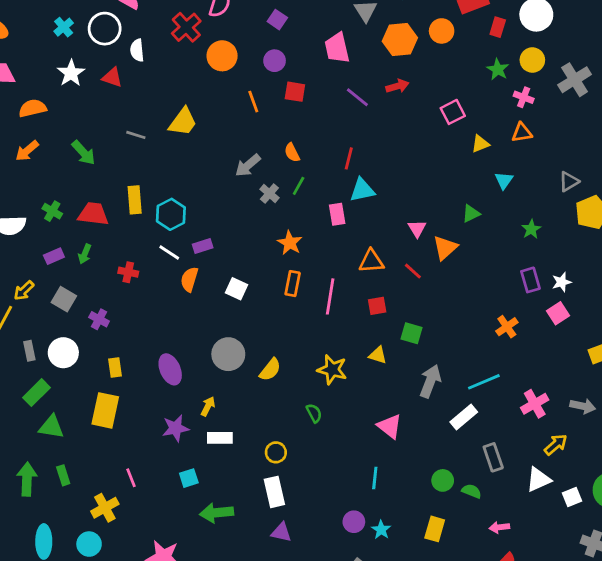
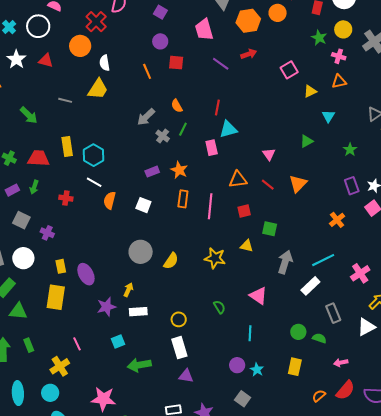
white semicircle: (137, 50) -> (105, 63), moved
orange circle: (222, 56) -> (80, 46), moved
purple rectangle: (203, 246) -> (152, 172), moved
orange triangle: (445, 248) -> (298, 184), moved
purple ellipse: (170, 369) -> (86, 274), moved
green semicircle: (314, 413) -> (219, 307), moved

